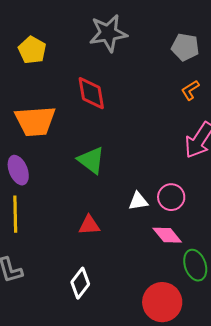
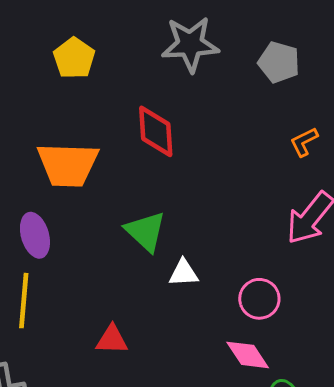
gray pentagon: (185, 47) -> (279, 62), moved
white triangle: (138, 201) -> (184, 273), moved
red triangle: (89, 225) -> (112, 340), moved

